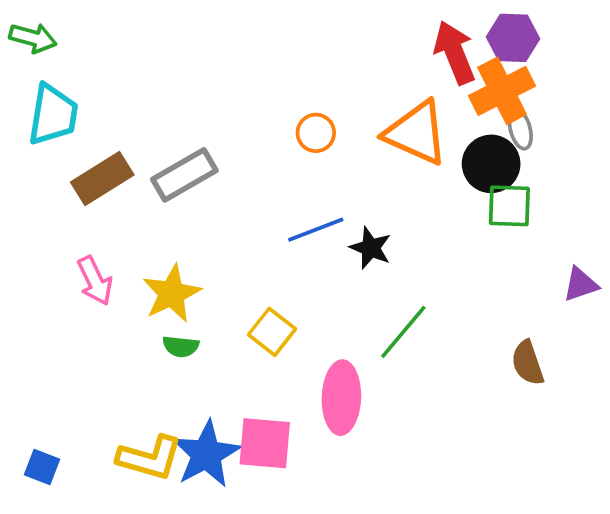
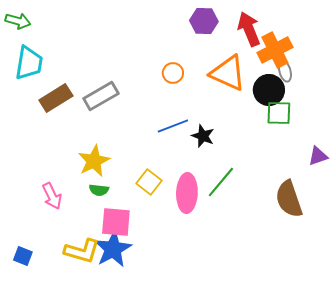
purple hexagon: (513, 38) -> (204, 21), moved
pink arrow: (95, 281) -> (52, 196), moved
brown semicircle: (528, 363) -> (289, 199), size x1.5
pink ellipse: (341, 398) -> (187, 193), moved
pink square: (265, 443) -> (116, 222), moved

